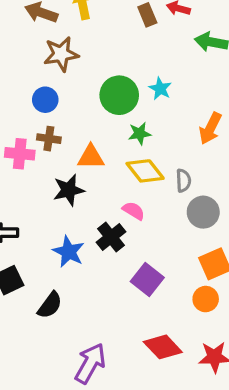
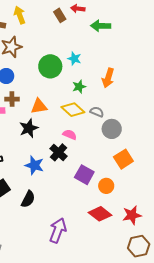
green star: (140, 133) -> (79, 87), moved
gray semicircle: (183, 181) -> (97, 112), turned -56
orange circle: (206, 299) -> (106, 186), moved

